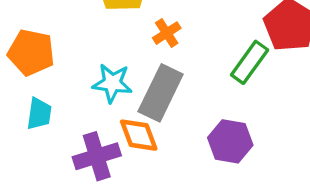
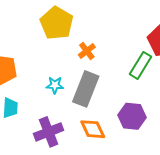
cyan star: (112, 83) -> (55, 85), size x0.7
orange diamond: (139, 135) -> (93, 129), moved

